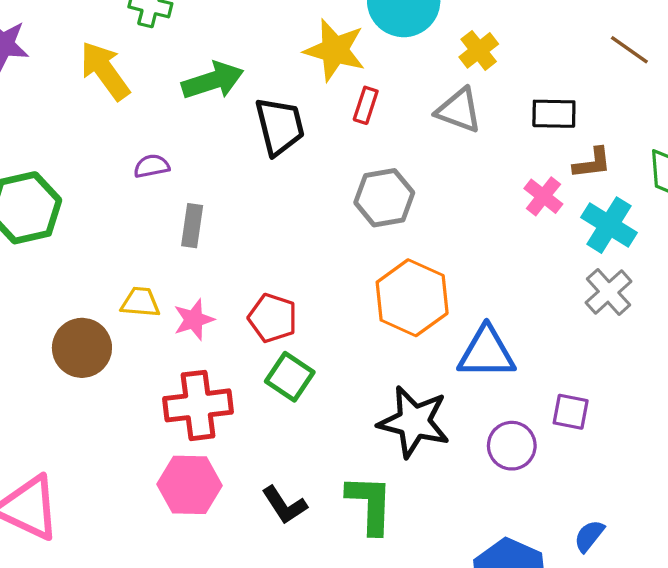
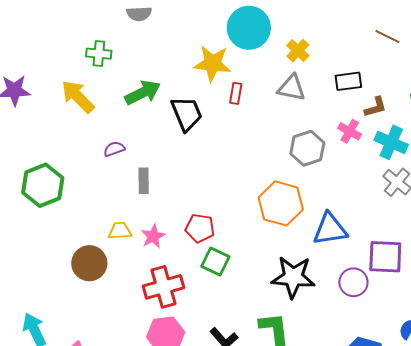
gray hexagon: (384, 198) -> (307, 148), moved
purple square: (571, 412) -> (385, 257), size x1.6

